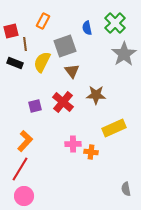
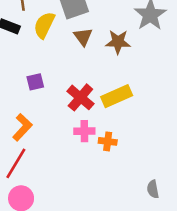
brown star: (96, 95) -> (118, 42), moved
red cross: (63, 102) -> (80, 97), moved
yellow rectangle: (114, 128) -> (117, 96), moved

